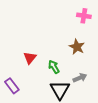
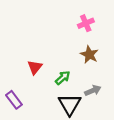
pink cross: (84, 16) -> (86, 23), moved, turned -32
green arrow: (54, 67) -> (63, 78), turned 80

